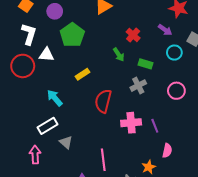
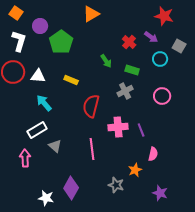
purple circle: (55, 11) -> (40, 26), moved
red cross: (133, 35) -> (129, 42), moved
white triangle: (46, 55) -> (38, 76), moved
yellow rectangle: (83, 74) -> (71, 80), turned 56
pink line: (103, 160) -> (92, 149), moved

